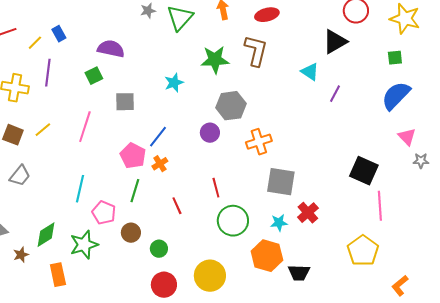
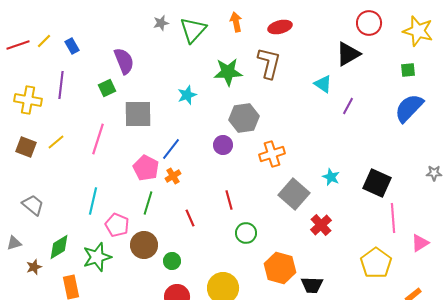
yellow line: (35, 43) -> (44, 41), moved
purple semicircle: (111, 49) -> (124, 61), turned 56
gray square: (125, 102) -> (138, 114), size x1.4
pink triangle: (407, 137) -> (420, 243), moved, turned 42
gray trapezoid: (20, 176) -> (33, 205), moved, turned -90
gray square: (281, 182) -> (294, 194), turned 32
green circle: (233, 221) -> (246, 233), size x0.7
cyan star: (279, 223) -> (331, 177), moved, turned 30
brown circle: (131, 233) -> (144, 245), size x1.4

